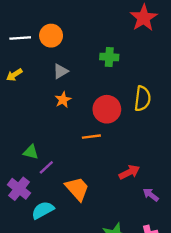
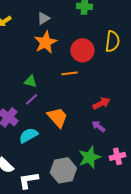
orange star: (63, 100) -> (45, 42), size x1.6
green triangle: (31, 152) -> (30, 81), moved
purple arrow: (151, 195) -> (98, 126), moved

